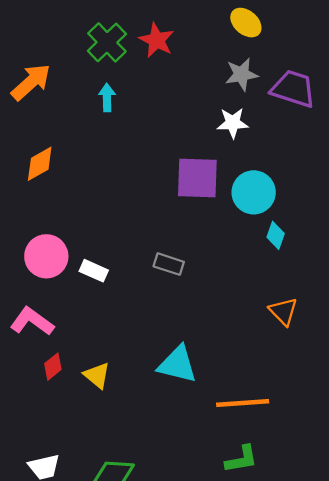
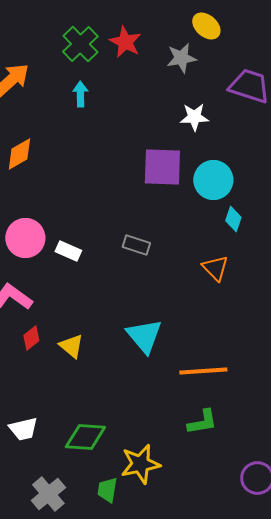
gray star: (241, 74) -> (181, 58), moved
orange triangle: (283, 311) -> (215, 268), moved
cyan triangle: (178, 364) -> (144, 336), turned 36

